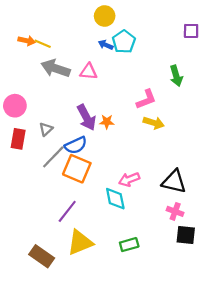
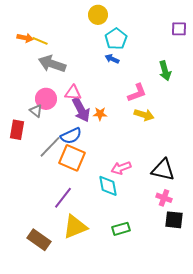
blue arrow: (106, 45) -> (112, 59), moved
pink triangle: (89, 72) -> (73, 93), moved
pink circle: (15, 106) -> (46, 99), moved
gray triangle: (46, 129) -> (36, 111), moved, turned -40

